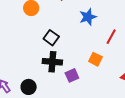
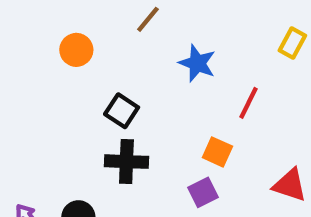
blue star: (88, 17) -> (197, 63), turned -30
purple square: (72, 75) -> (203, 192), moved

